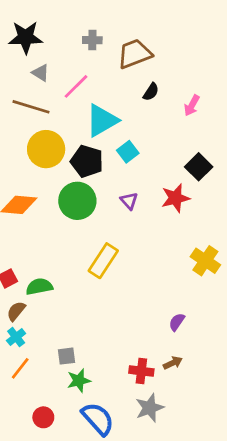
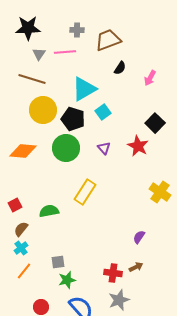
gray triangle: (41, 73) -> (39, 54), turned 32
pink line: (76, 86) -> (65, 52), moved, turned 40
red star: (175, 198) -> (138, 146), turned -30
green semicircle: (39, 287) -> (49, 211), moved

